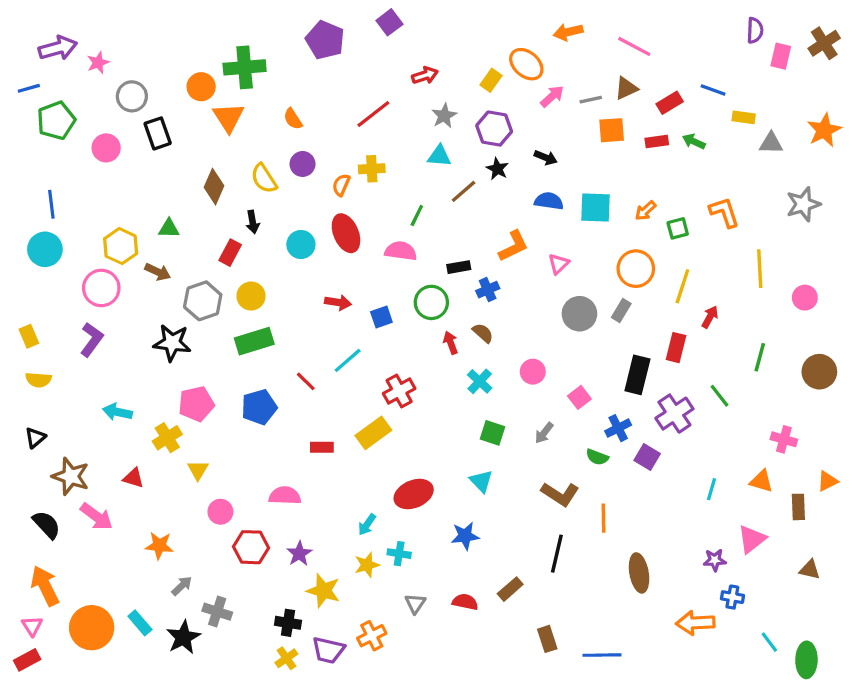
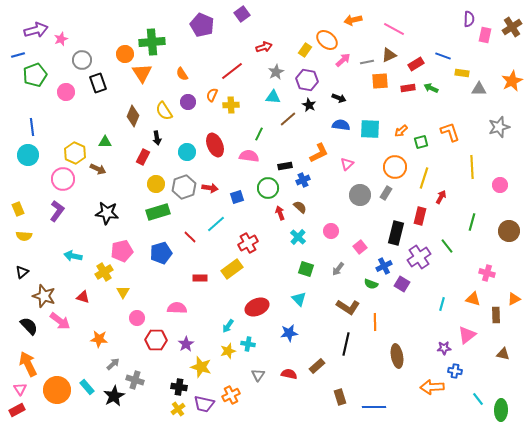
orange semicircle: (341, 185) -> (212, 95), moved
gray hexagon: (203, 301) -> (184, 187), moved

